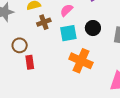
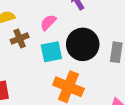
black circle: (93, 28) -> (83, 44), size x1.6

